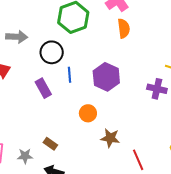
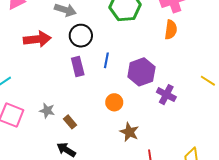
black circle: (52, 52) -> (81, 36), moved
purple cross: (157, 89) -> (166, 95), moved
gray star: (25, 156) -> (47, 111), moved

